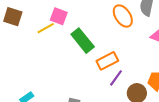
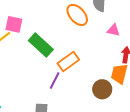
purple line: (116, 78) -> (55, 80), moved

